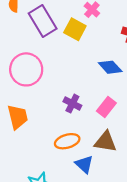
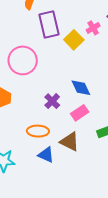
blue diamond: (110, 67) -> (81, 88), moved
blue triangle: (84, 164) -> (46, 155), turned -36

